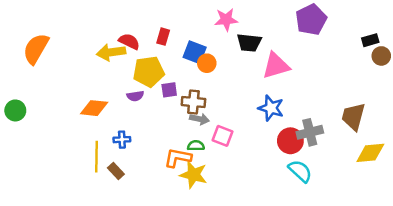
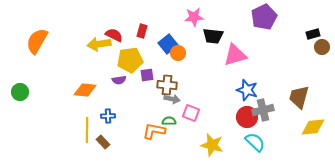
blue square: (195, 52) -> (168, 44), turned 30
blue star: (271, 108) -> (247, 90), moved
yellow star: (193, 175) -> (212, 145), moved

